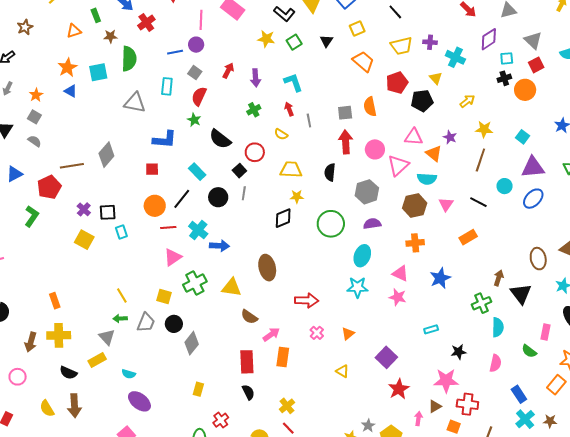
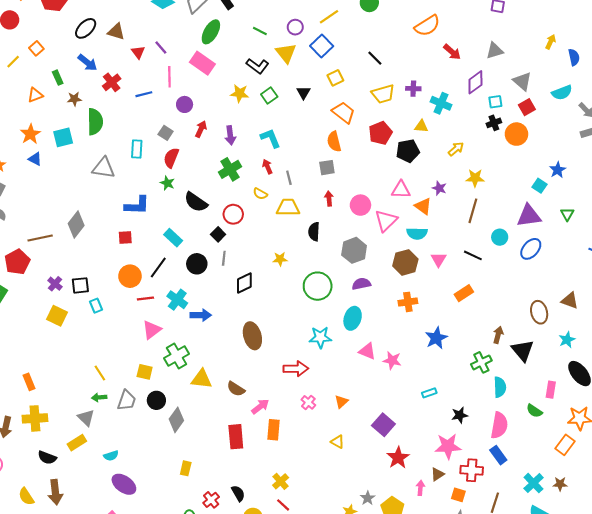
purple circle: (196, 45) -> (185, 104), moved
blue line: (175, 52) -> (144, 94), moved
yellow triangle: (436, 78) -> (421, 126), turned -40
orange semicircle: (370, 107) -> (334, 142), moved
green cross: (254, 110) -> (230, 169), size x1.5
cyan square: (522, 137) -> (539, 186), moved
red arrow: (346, 142) -> (329, 199), size x0.6
yellow trapezoid: (291, 170) -> (288, 207), moved
black diamond: (283, 218) -> (244, 283), moved
pink triangle: (400, 273) -> (367, 351), moved
yellow triangle: (232, 287) -> (202, 379), moved
cyan star: (357, 287) -> (320, 337), moved
pink semicircle: (495, 363) -> (499, 425), size x1.4
cyan semicircle: (129, 374) -> (111, 456), turned -32
black semicircle: (248, 392) -> (238, 493), moved
blue rectangle: (519, 394) -> (498, 455), moved

